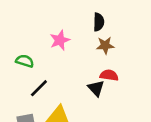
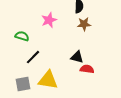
red semicircle: (109, 75) -> (87, 69), moved
black triangle: (96, 88) -> (77, 57), turned -32

